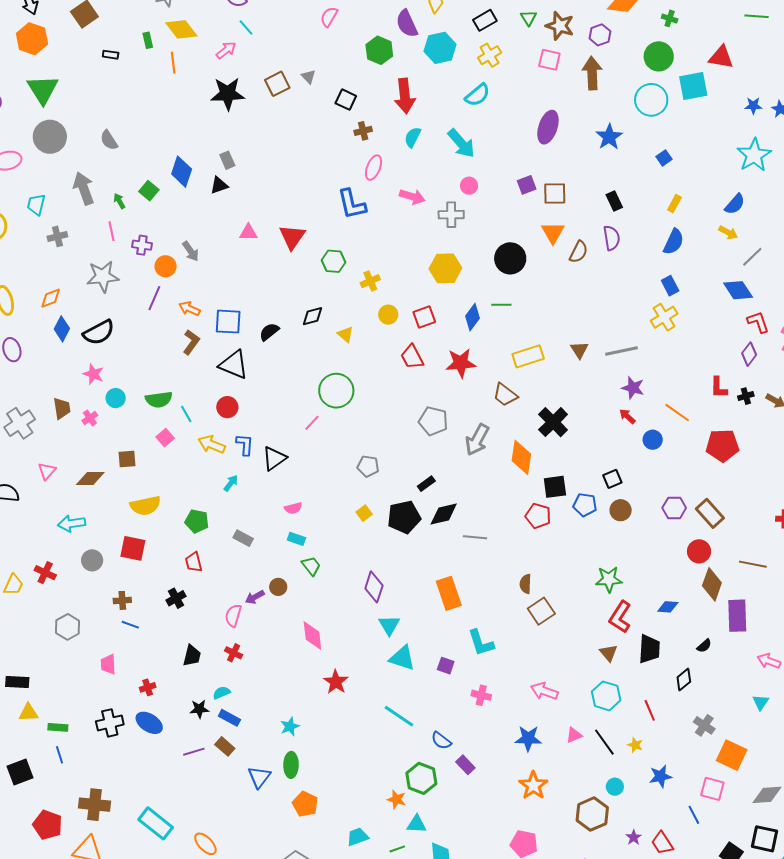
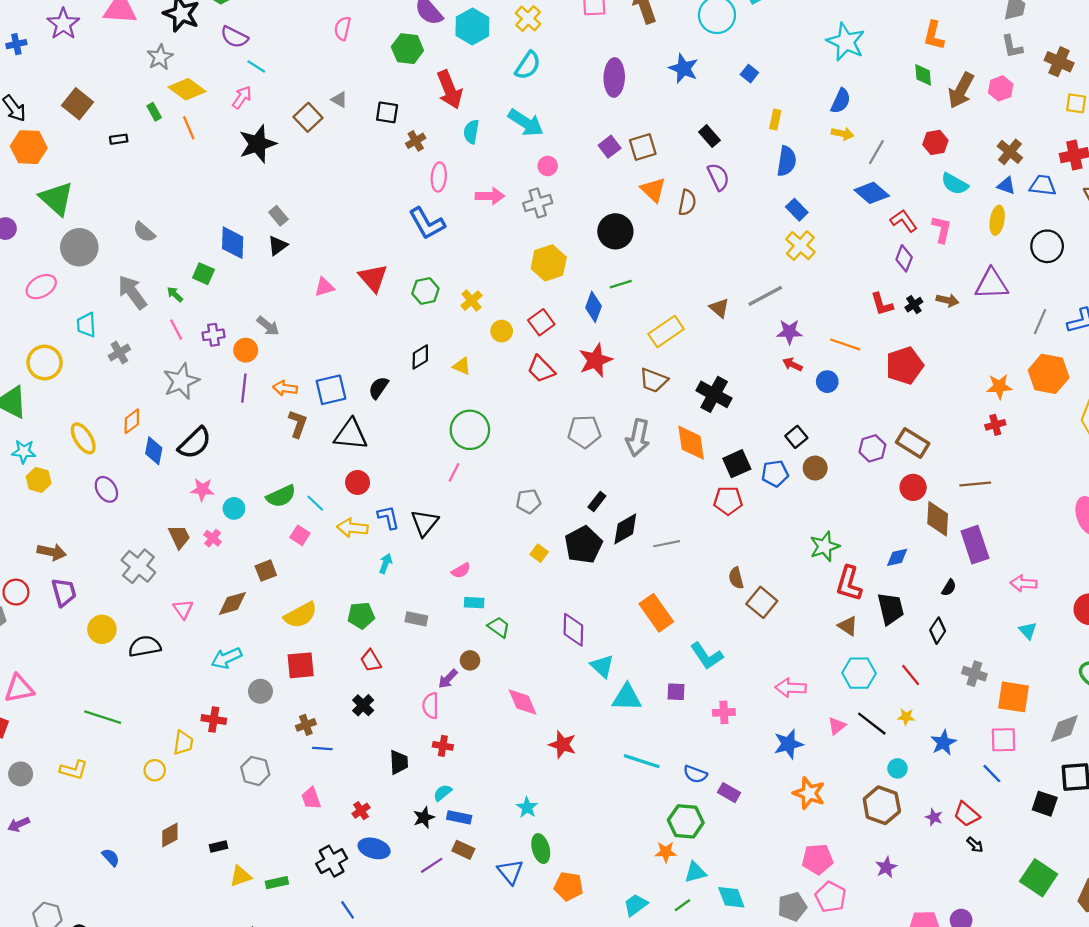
black rectangle: (17, 682) -> (219, 847), size x0.7
blue line: (59, 755) -> (348, 910), moved

